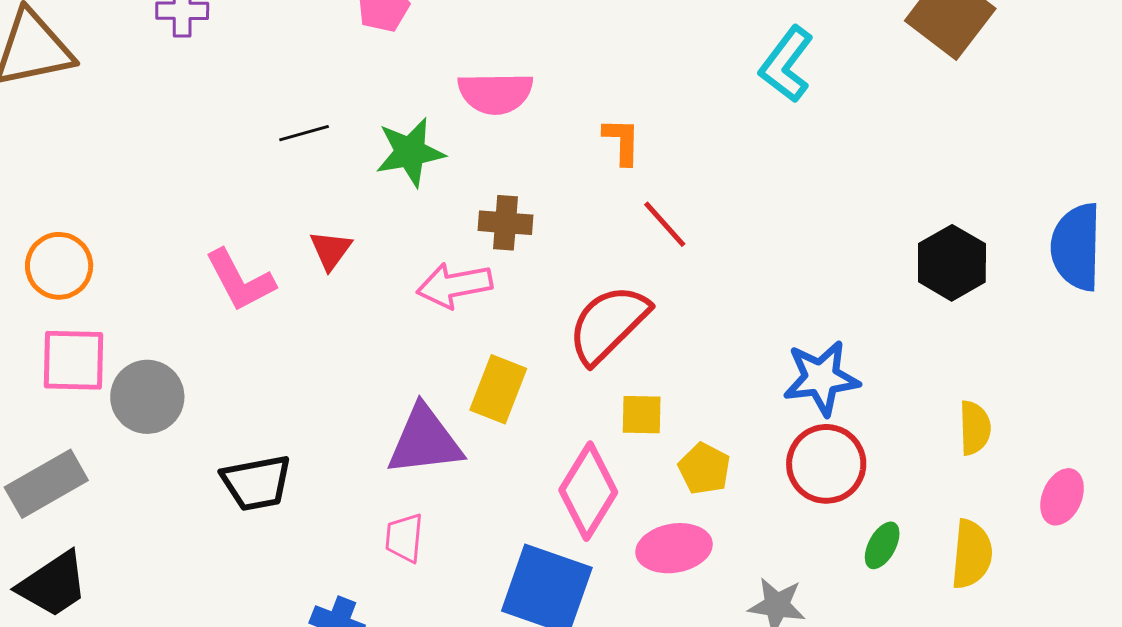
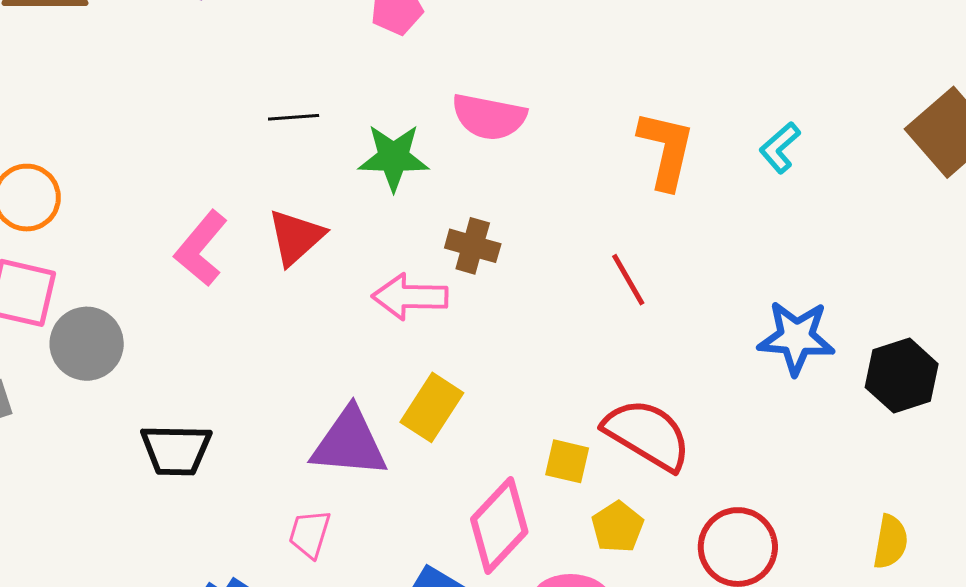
cyan L-shape: (786, 64) -> (780, 148), size x0.7
orange L-shape: (622, 141) -> (666, 150), moved, size x1.6
red triangle: (331, 250) -> (296, 237), size x1.4
pink L-shape: (240, 280) -> (201, 248), turned 56
red semicircle: (608, 324) -> (647, 434), moved, turned 64
blue star: (821, 378) -> (796, 338), moved

